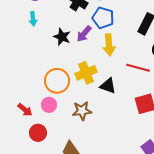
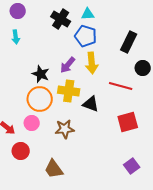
purple arrow: (84, 34) -> (68, 65), moved
black star: (62, 37) -> (41, 74), moved
yellow cross: (86, 73) -> (69, 91), turned 30

